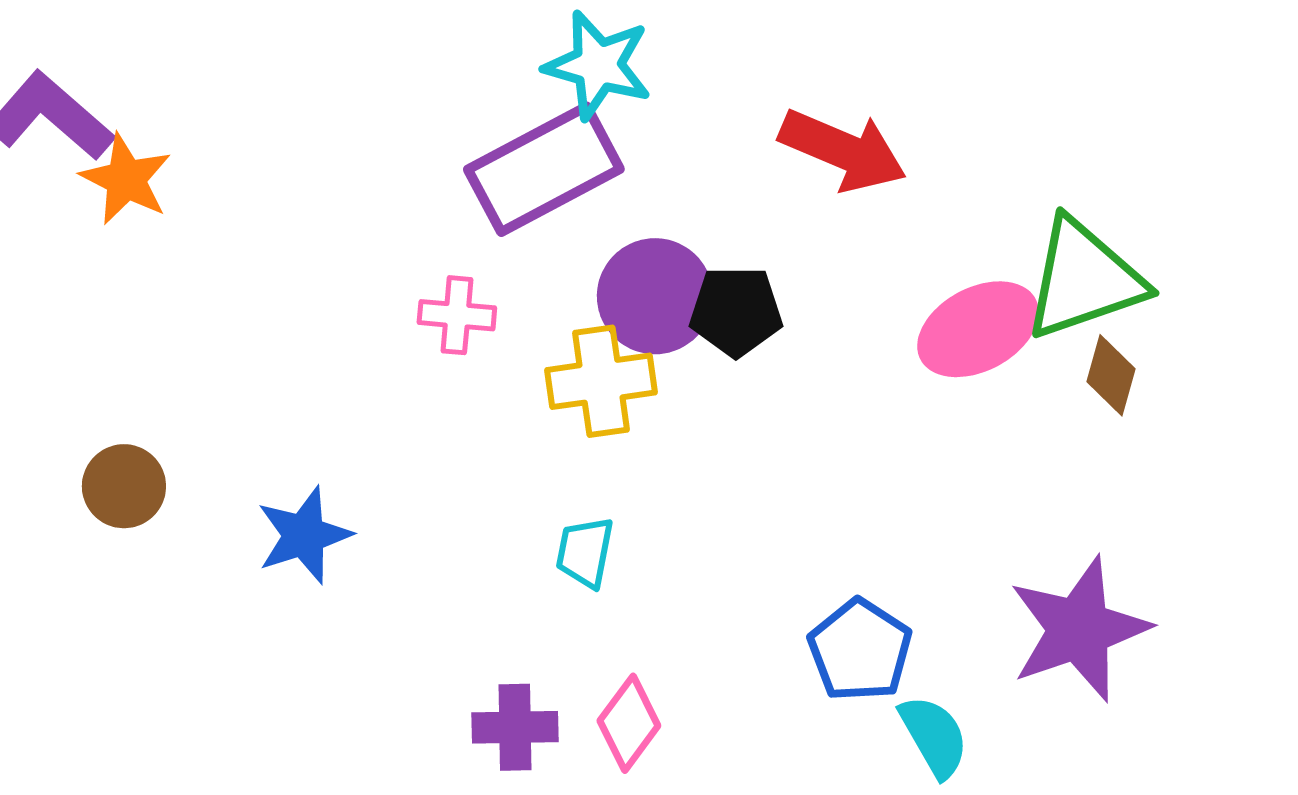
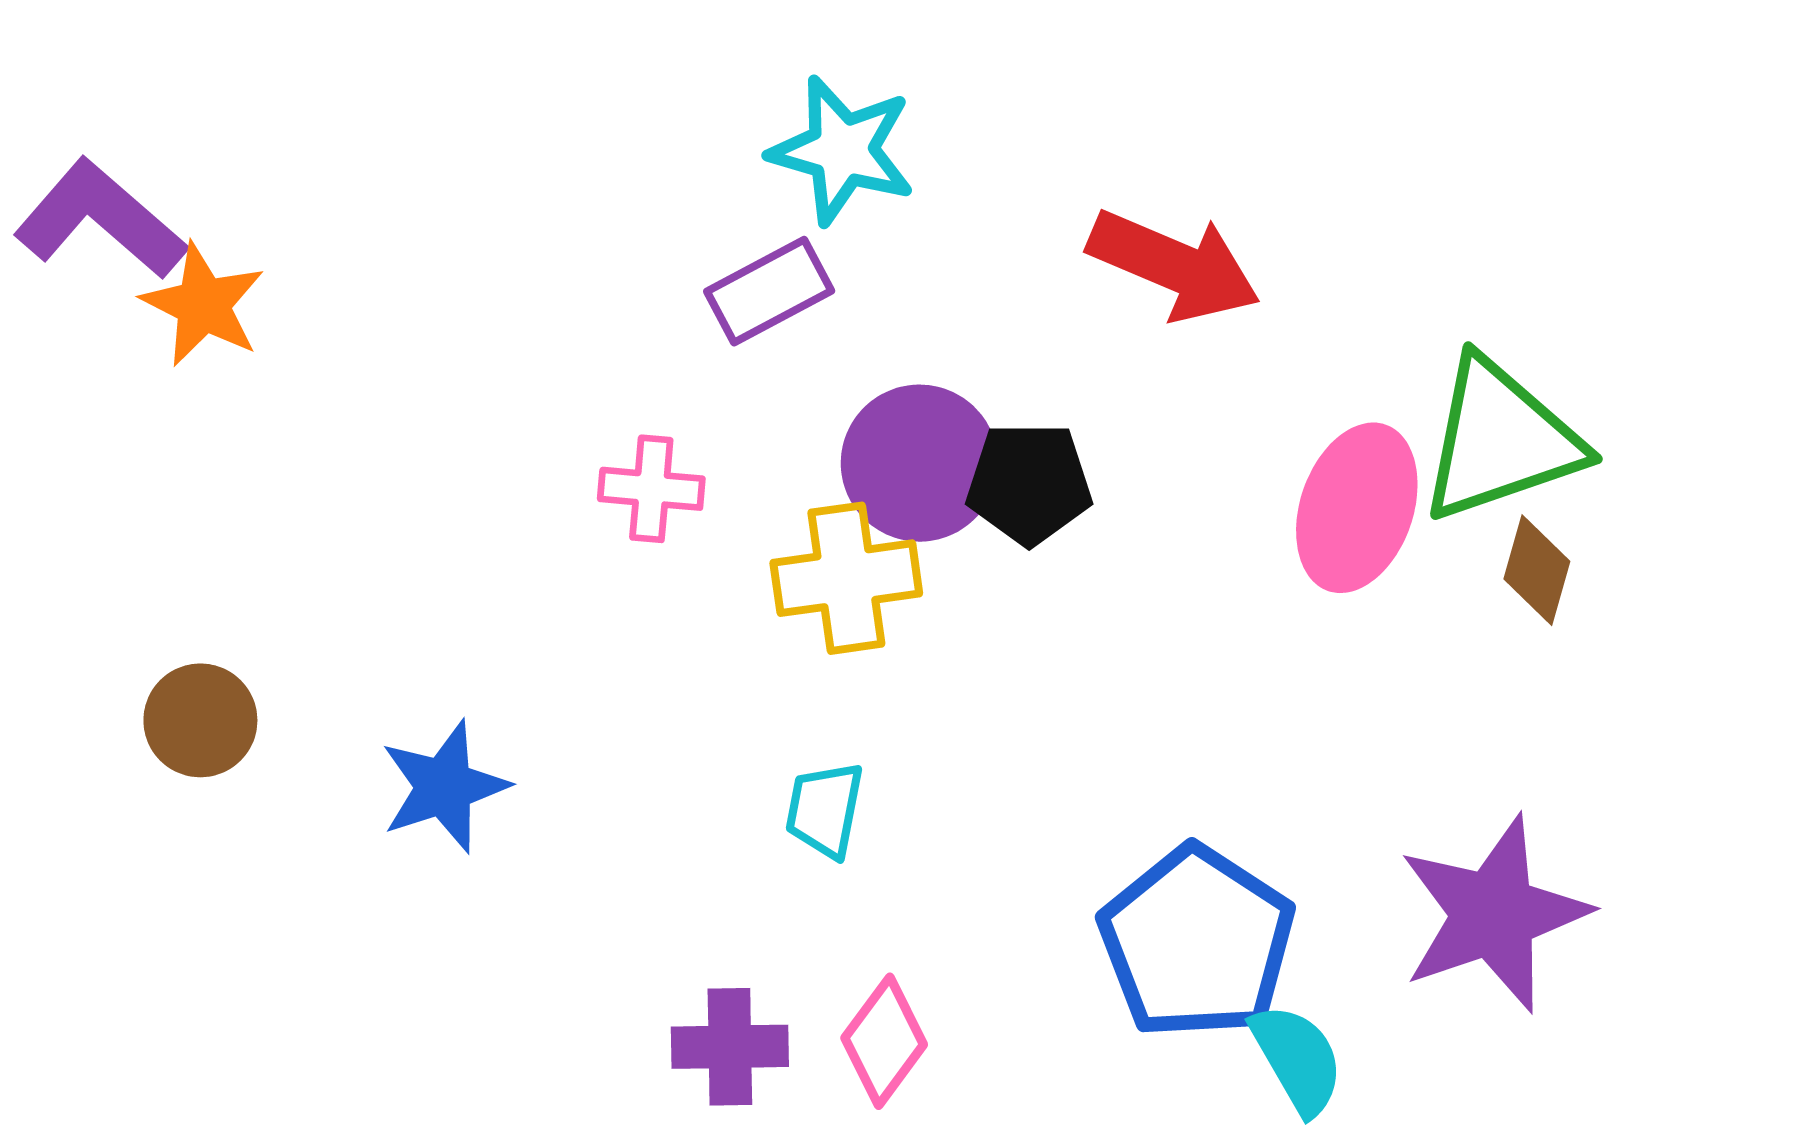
purple rectangle: (544, 169) -> (769, 291), size x0.6
pink ellipse: (978, 329) -> (1357, 508), turned -43
blue pentagon: (860, 650) -> (1197, 942), size x1.4

